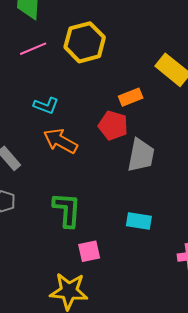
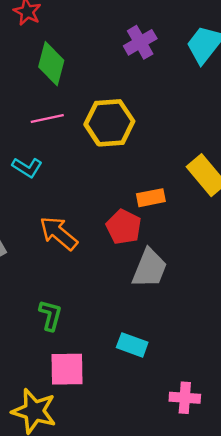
cyan L-shape: (46, 105) -> (27, 167), moved
green L-shape: (67, 210) -> (50, 315), size x0.7
pink square: (89, 251) -> (67, 369), size x1.4

